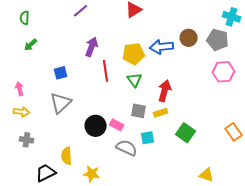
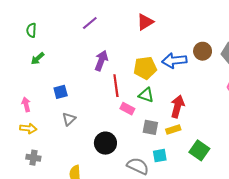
blue square: (61, 73) -> (61, 92), moved
green triangle: (135, 80) -> (146, 95), turned -35
gray triangle: (61, 103) -> (69, 119), size x0.6
pink rectangle: (117, 125) -> (127, 109), moved

